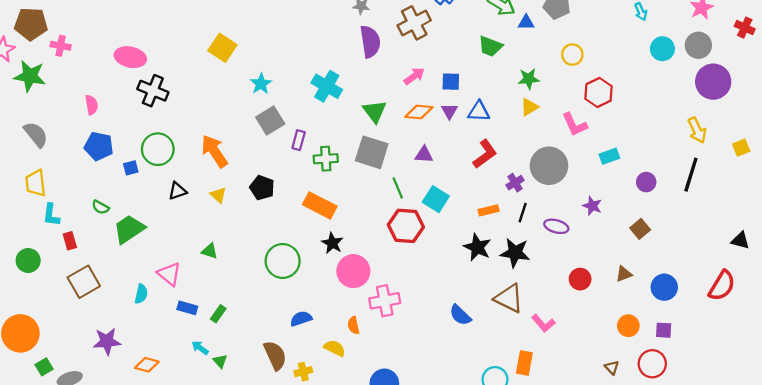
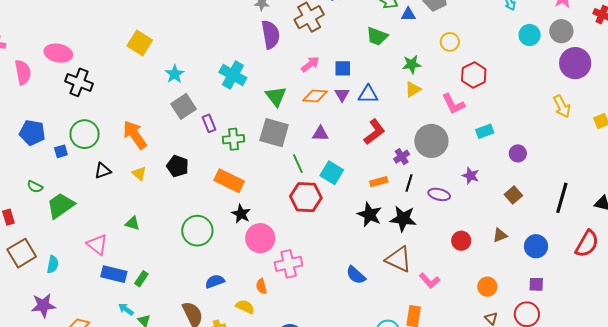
pink semicircle: (92, 105) -> (23, 72), moved, size x1.4
purple rectangle: (299, 140) -> (209, 123), turned -36
black line: (691, 175) -> (562, 198), moved
cyan semicircle: (141, 294) -> (53, 264), moved
blue rectangle: (187, 308) -> (114, 274), size x1.4
orange circle: (628, 326) -> (487, 287), moved

